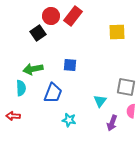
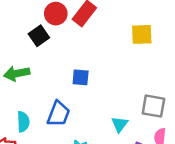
green arrow: (33, 69) -> (17, 73), moved
cyan semicircle: (21, 88) -> (23, 122), moved

